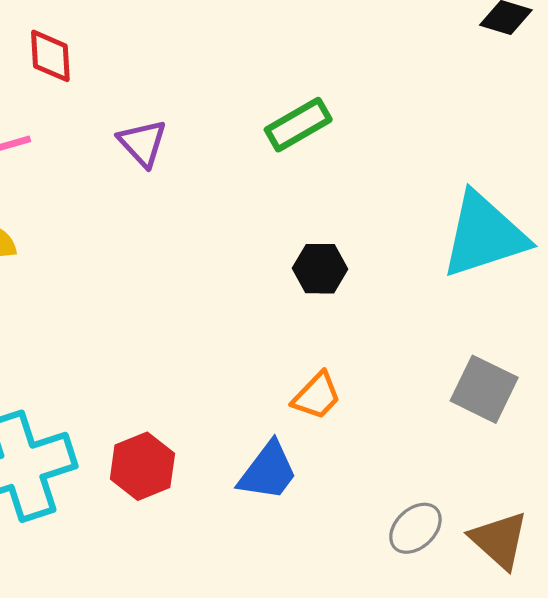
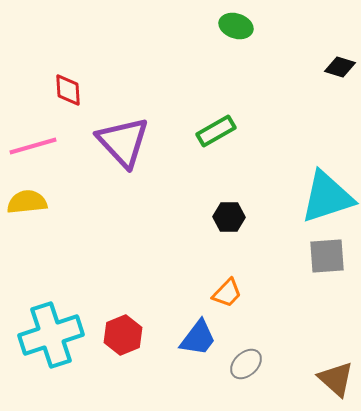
purple triangle: (142, 143) -> (123, 142), size x1.8
gray square: (484, 389) -> (327, 256), moved, turned -30
gray ellipse: (415, 528) -> (246, 364), moved

